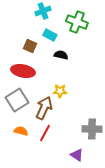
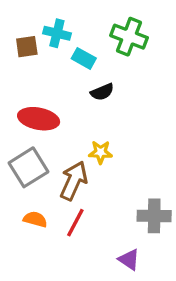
cyan cross: (43, 11) -> (57, 33), moved, turned 35
brown square: (30, 46) -> (27, 47), moved, turned -32
black semicircle: (61, 55) -> (102, 92), turned 144

